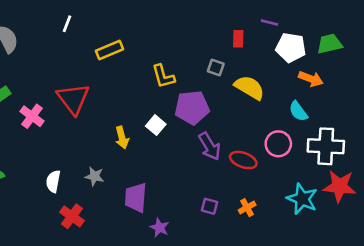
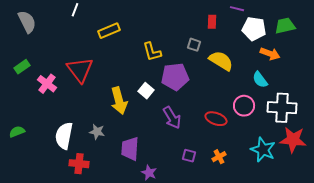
yellow arrow: (122, 138) -> (119, 101), size x1.5
purple arrow: (210, 146) -> (172, 118), moved
white semicircle: (53, 181) -> (64, 136), size x1.5
red cross: (72, 216) -> (79, 164), turned -30

